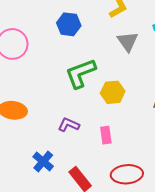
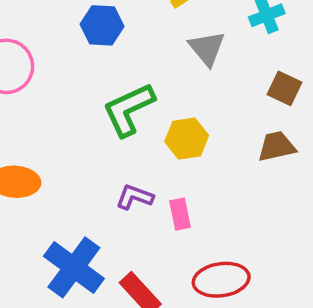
purple L-shape: (69, 125) -> (135, 197), moved
blue cross: (43, 162) -> (74, 267), size x1.6

